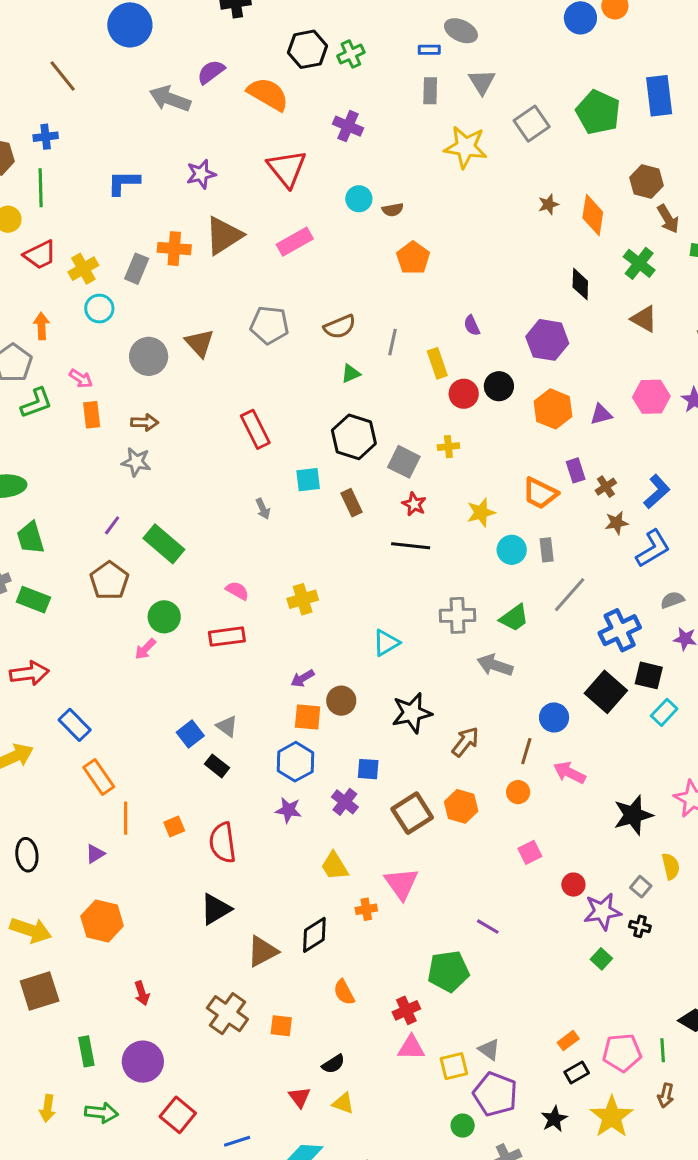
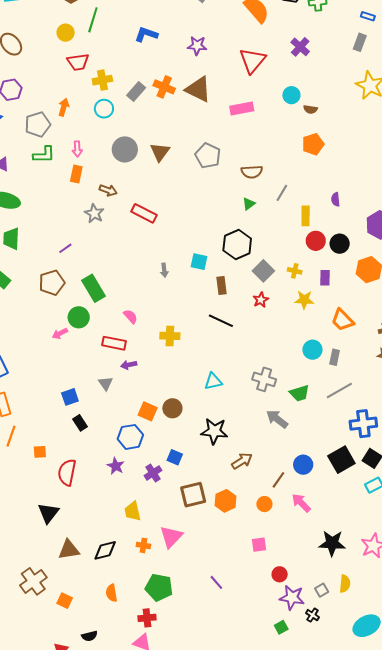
brown triangle: (224, 236) -> (198, 89), turned 40
green triangle: (351, 374) -> (249, 204), turned -32
pink arrow: (81, 379) -> (77, 149), turned 35
red rectangle: (255, 429) -> (144, 213), moved, turned -55
purple rectangle: (576, 470) -> (325, 278), moved
yellow star: (481, 512) -> (304, 300), moved
green rectangle: (164, 544) -> (93, 288), moved
black line: (411, 546) -> (221, 321), moved
purple arrow: (302, 678) -> (129, 365), moved
gray triangle: (227, 726) -> (106, 383), moved
black triangle: (216, 909) -> (48, 513), turned -40
green pentagon: (448, 971) -> (159, 587), moved

